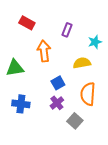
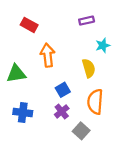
purple rectangle: (67, 30) -> (87, 21), moved, turned 56
yellow semicircle: (82, 63) -> (89, 68), turned 84

